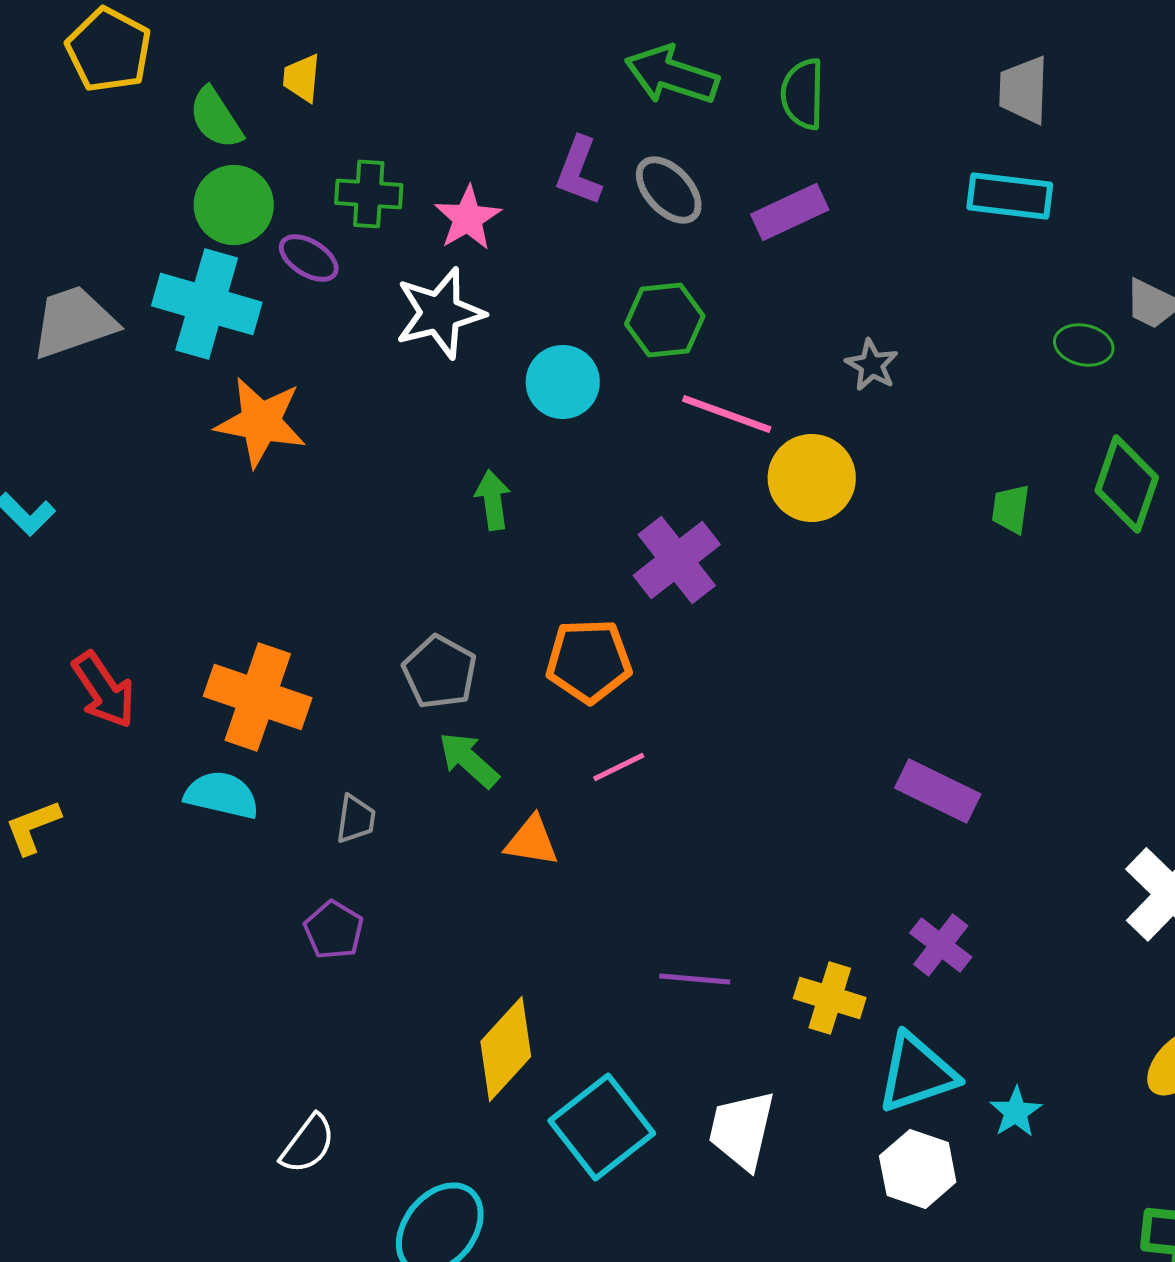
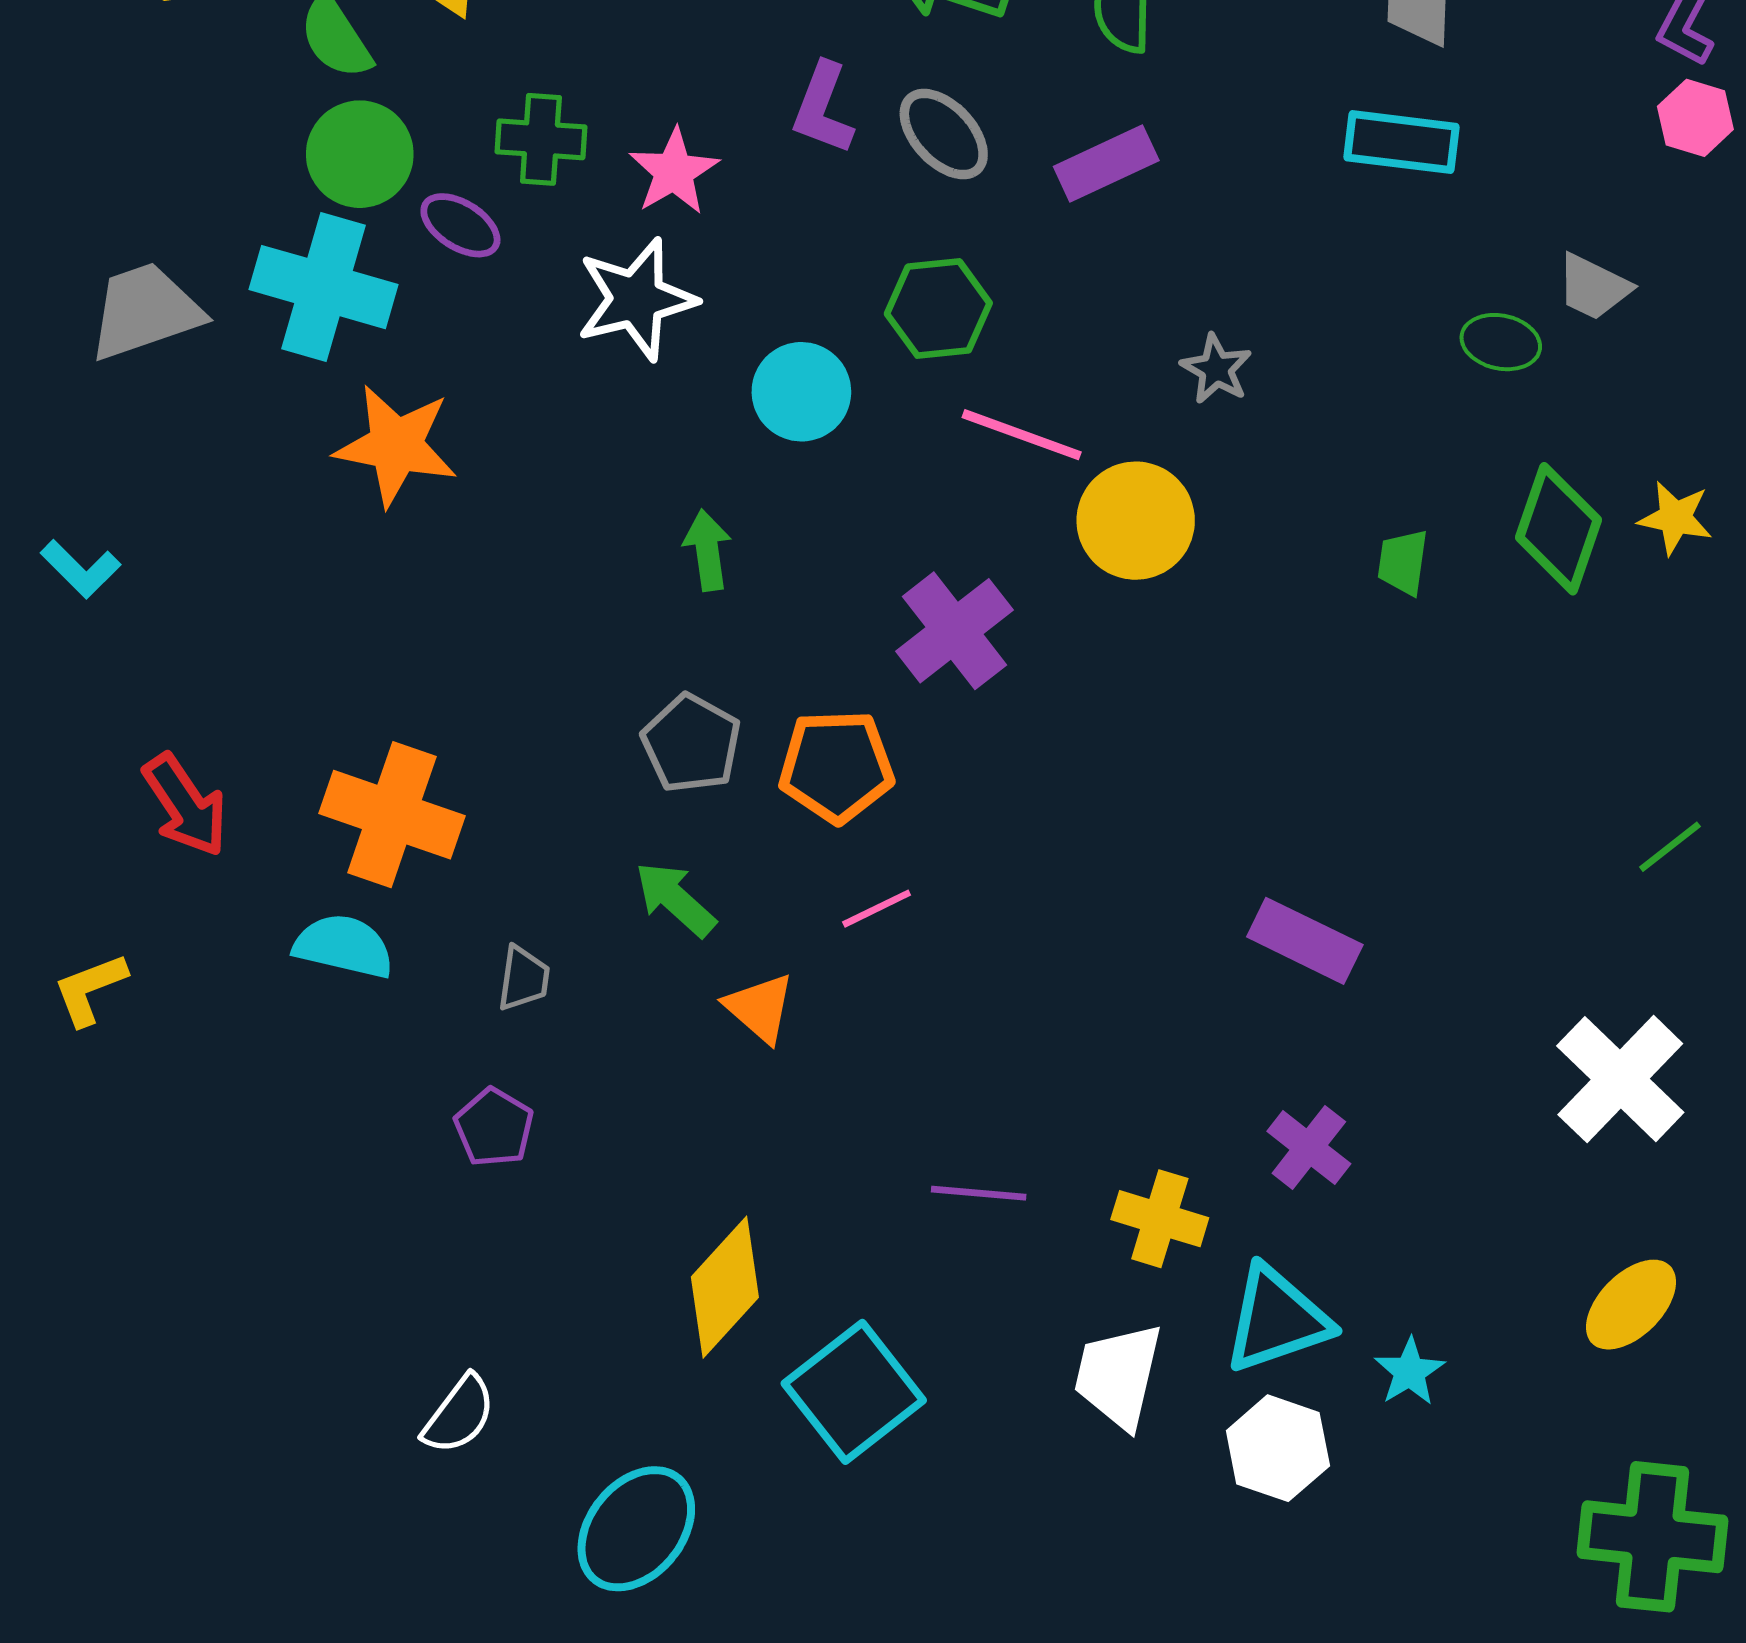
gray pentagon: (440, 672) -> (691, 743), moved
orange triangle: (532, 841) -> (760, 1008), turned 32
white trapezoid: (742, 1130) -> (1118, 1376), moved

